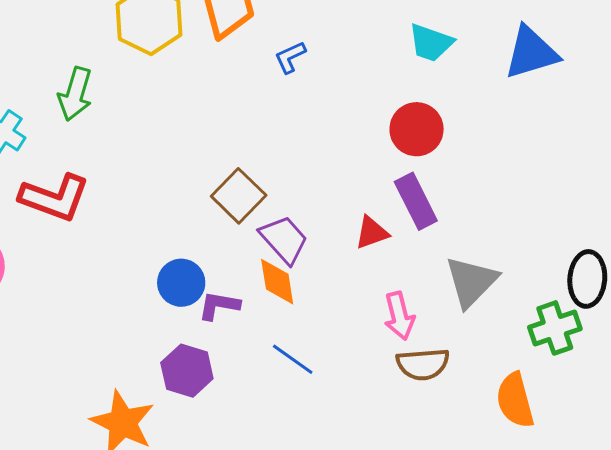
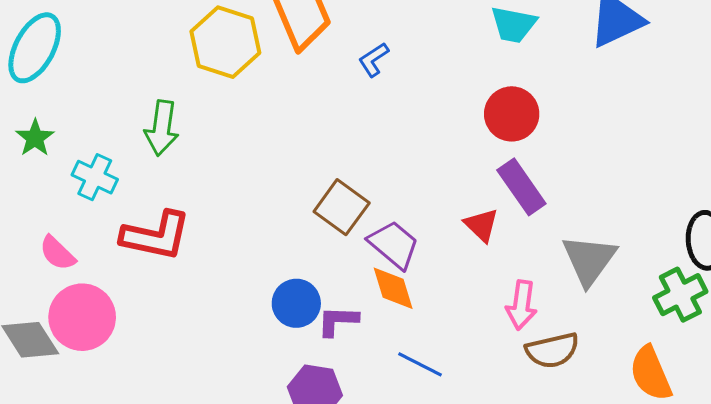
red triangle: (372, 233) -> (481, 225), turned -48
pink arrow: (399, 316) -> (522, 305), turned 30

